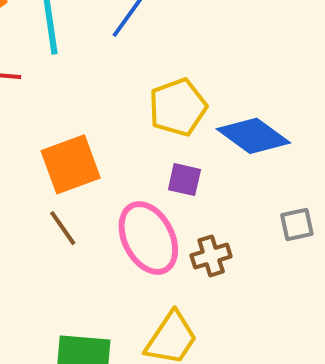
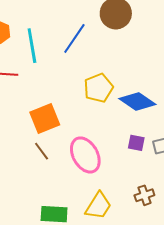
purple square: (184, 180) -> (136, 143), moved
brown cross: (211, 256) -> (144, 195), moved

